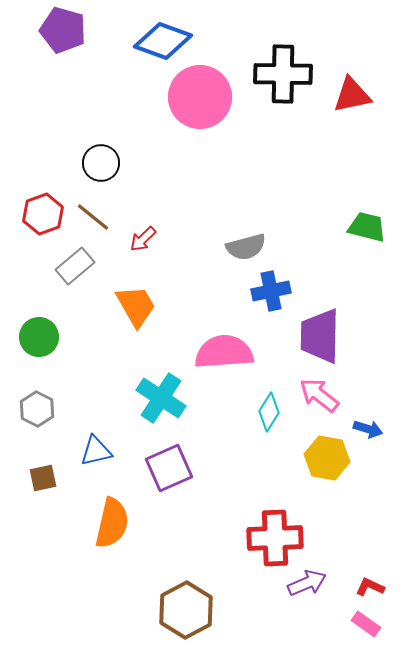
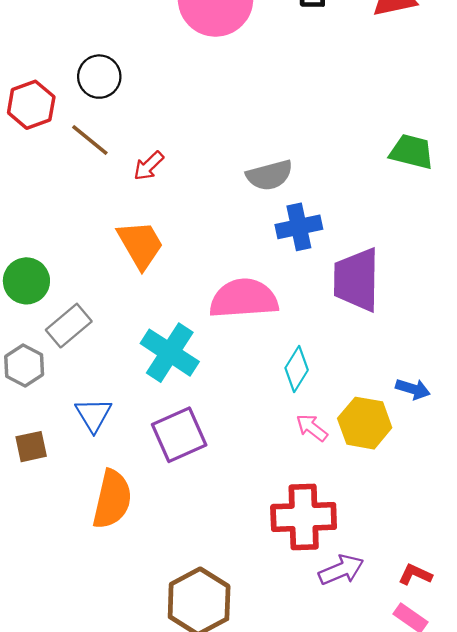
red hexagon: (43, 214) -> (31, 105), moved
gray rectangle: (75, 266) -> (69, 326), moved
pink arrow: (319, 395) -> (312, 428), moved, size x0.7
blue triangle: (96, 451) -> (93, 415), turned -48

